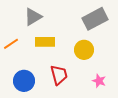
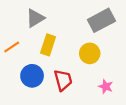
yellow rectangle: (45, 42) -> (48, 45), turned -72
blue circle: (24, 81) -> (32, 76), moved

